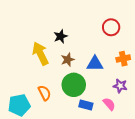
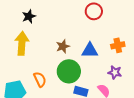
red circle: (111, 27) -> (94, 11), moved
black star: (61, 36) -> (29, 16), moved
yellow arrow: (40, 54) -> (22, 43), moved, turned 30

